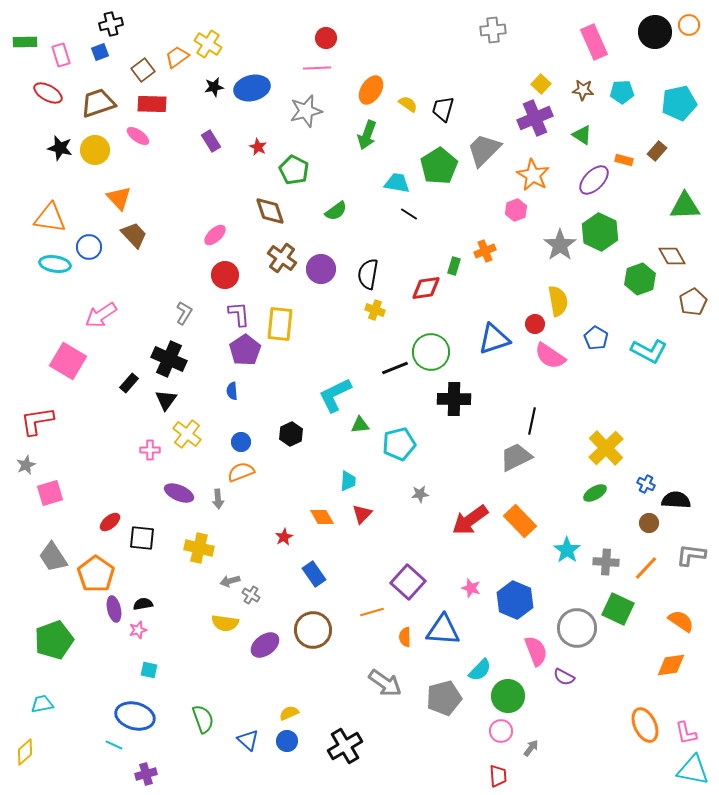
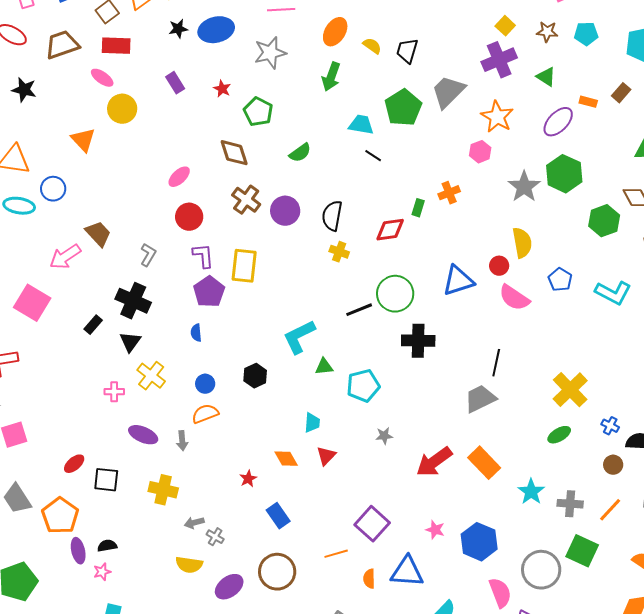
yellow circle: (95, 150) -> (122, 109), moved
brown trapezoid: (134, 235) -> (98, 234), moved

